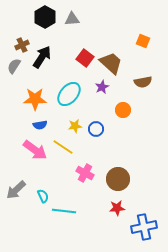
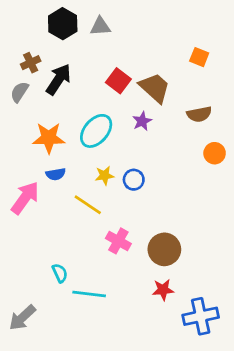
orange circle: (123, 110) -> (215, 153), moved
pink arrow: (35, 150) -> (25, 198), moved, turned -90
gray arrow: (16, 190) -> (22, 318), moved

